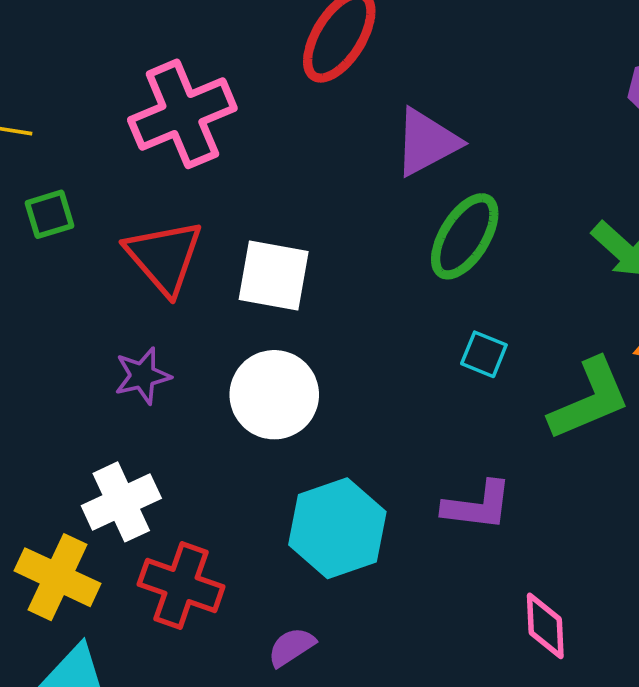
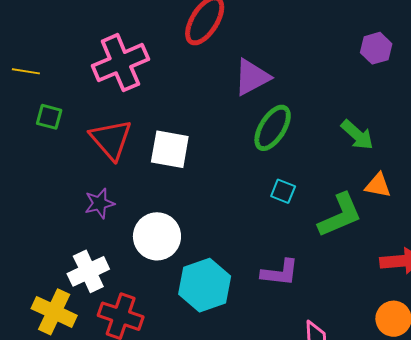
green square: (50, 214) -> (49, 117), turned 32
white circle: (274, 395) -> (157, 236), moved

